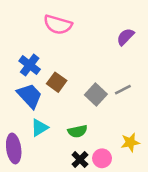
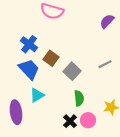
gray square: (96, 94) -> (72, 71), moved
green semicircle: (77, 131) -> (79, 98), moved, turned -84

